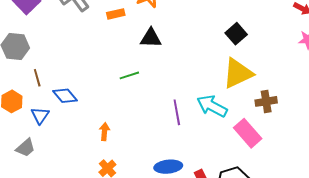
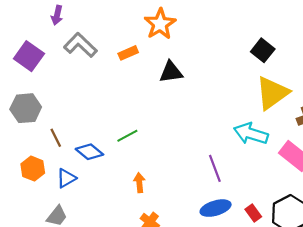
green line: (129, 75) -> (127, 136), moved
purple line: (177, 112) -> (215, 168), moved
blue triangle: (40, 116) -> (66, 178), turned 36

